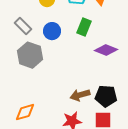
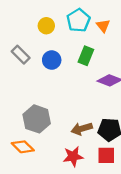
gray hexagon: (30, 55) -> (37, 119), moved
orange diamond: (25, 112) -> (23, 147), turned 60

